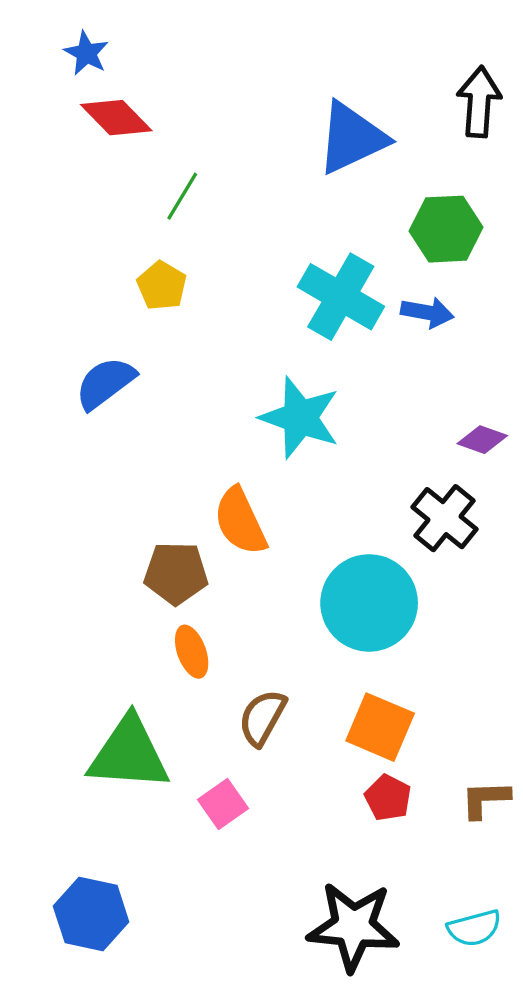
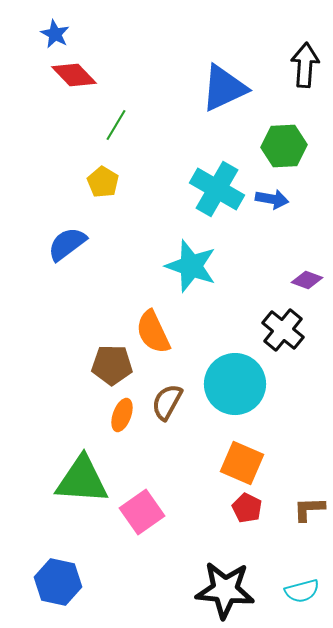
orange ellipse: (192, 652) -> (122, 415), turned 40
brown semicircle: (262, 718) -> (167, 402), moved
pink square: (223, 804) -> (142, 512), size x1.4

